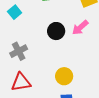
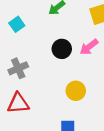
yellow circle: (64, 76) -> (76, 91), moved

